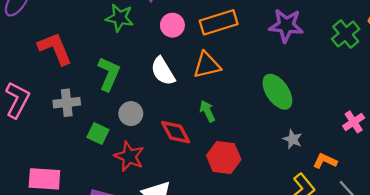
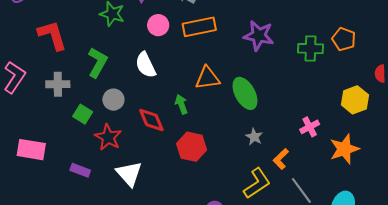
green cross: (346, 34) -> (310, 49), turned 35
orange triangle: (207, 65) -> (207, 78), moved
orange L-shape: (325, 161) -> (281, 159), turned -75

